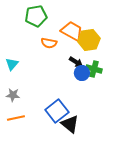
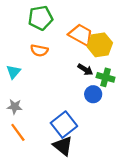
orange semicircle: (49, 43) -> (39, 50), moved
blue circle: (82, 73) -> (93, 94), moved
orange line: (16, 118) -> (18, 132), turned 66
black triangle: (70, 124) -> (63, 146), moved

